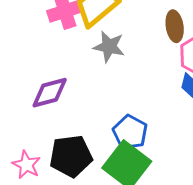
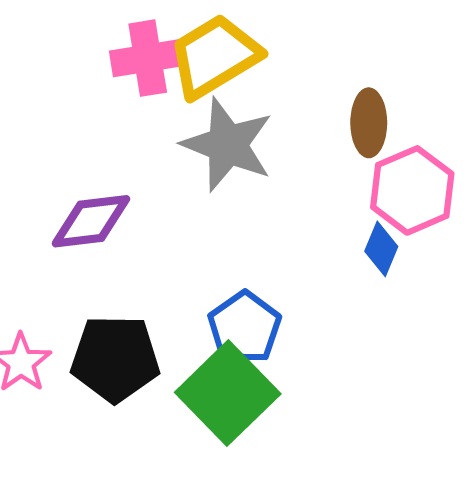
gray star: (109, 47) -> (227, 145), size x1.4

